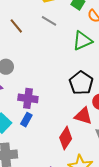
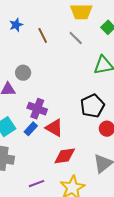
red triangle: (83, 116) -> (54, 128), moved
red diamond: (66, 138) -> (65, 156), turned 35

